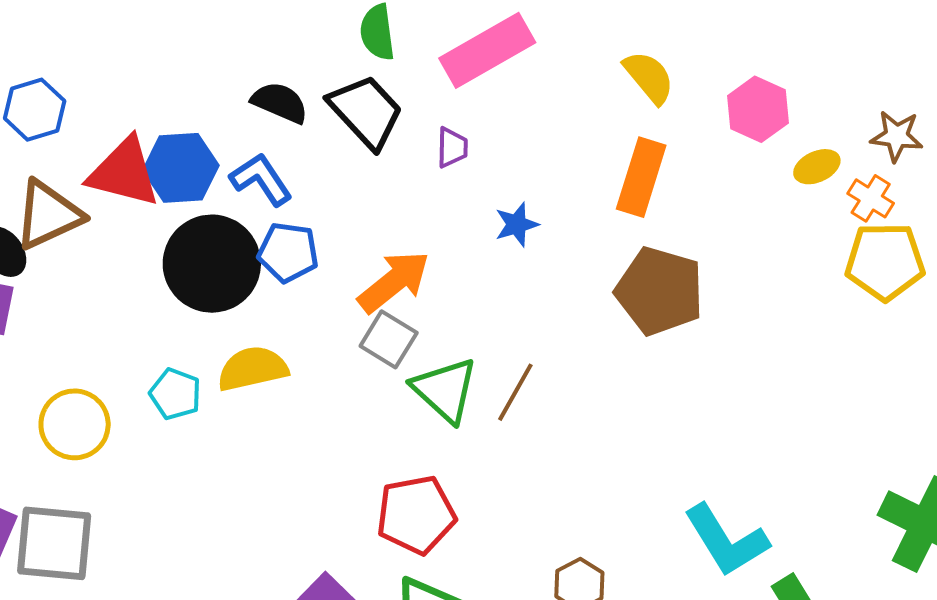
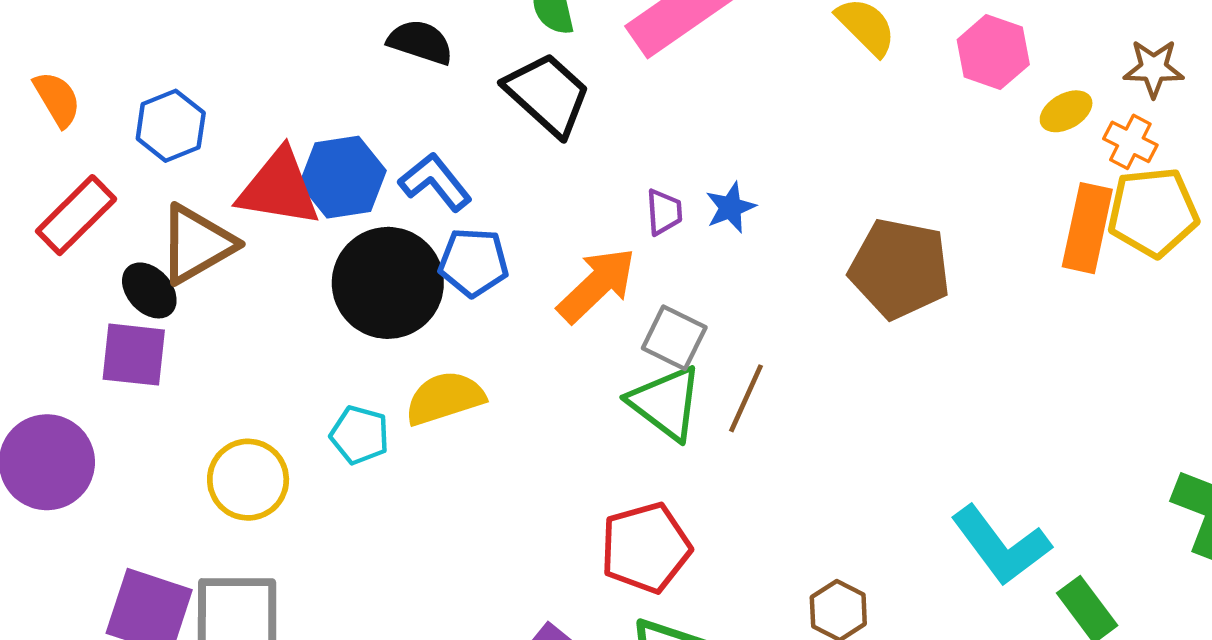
black semicircle: (280, 102) -> (420, 42), moved
purple trapezoid: (452, 148) -> (664, 212), moved
orange rectangle: (641, 177) -> (1087, 228), moved
gray square: (389, 339) -> (674, 338), moved

